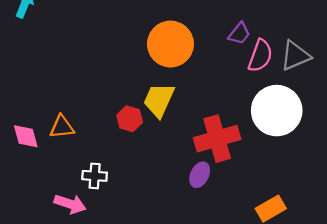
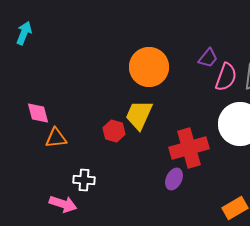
pink diamond: (26, 136) -> (38, 113), moved

